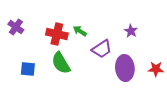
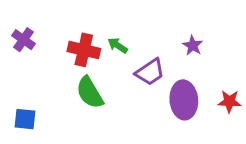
blue square: (28, 69) -> (25, 119), moved

